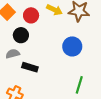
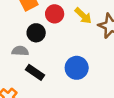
blue circle: (72, 46) -> (77, 68), moved

